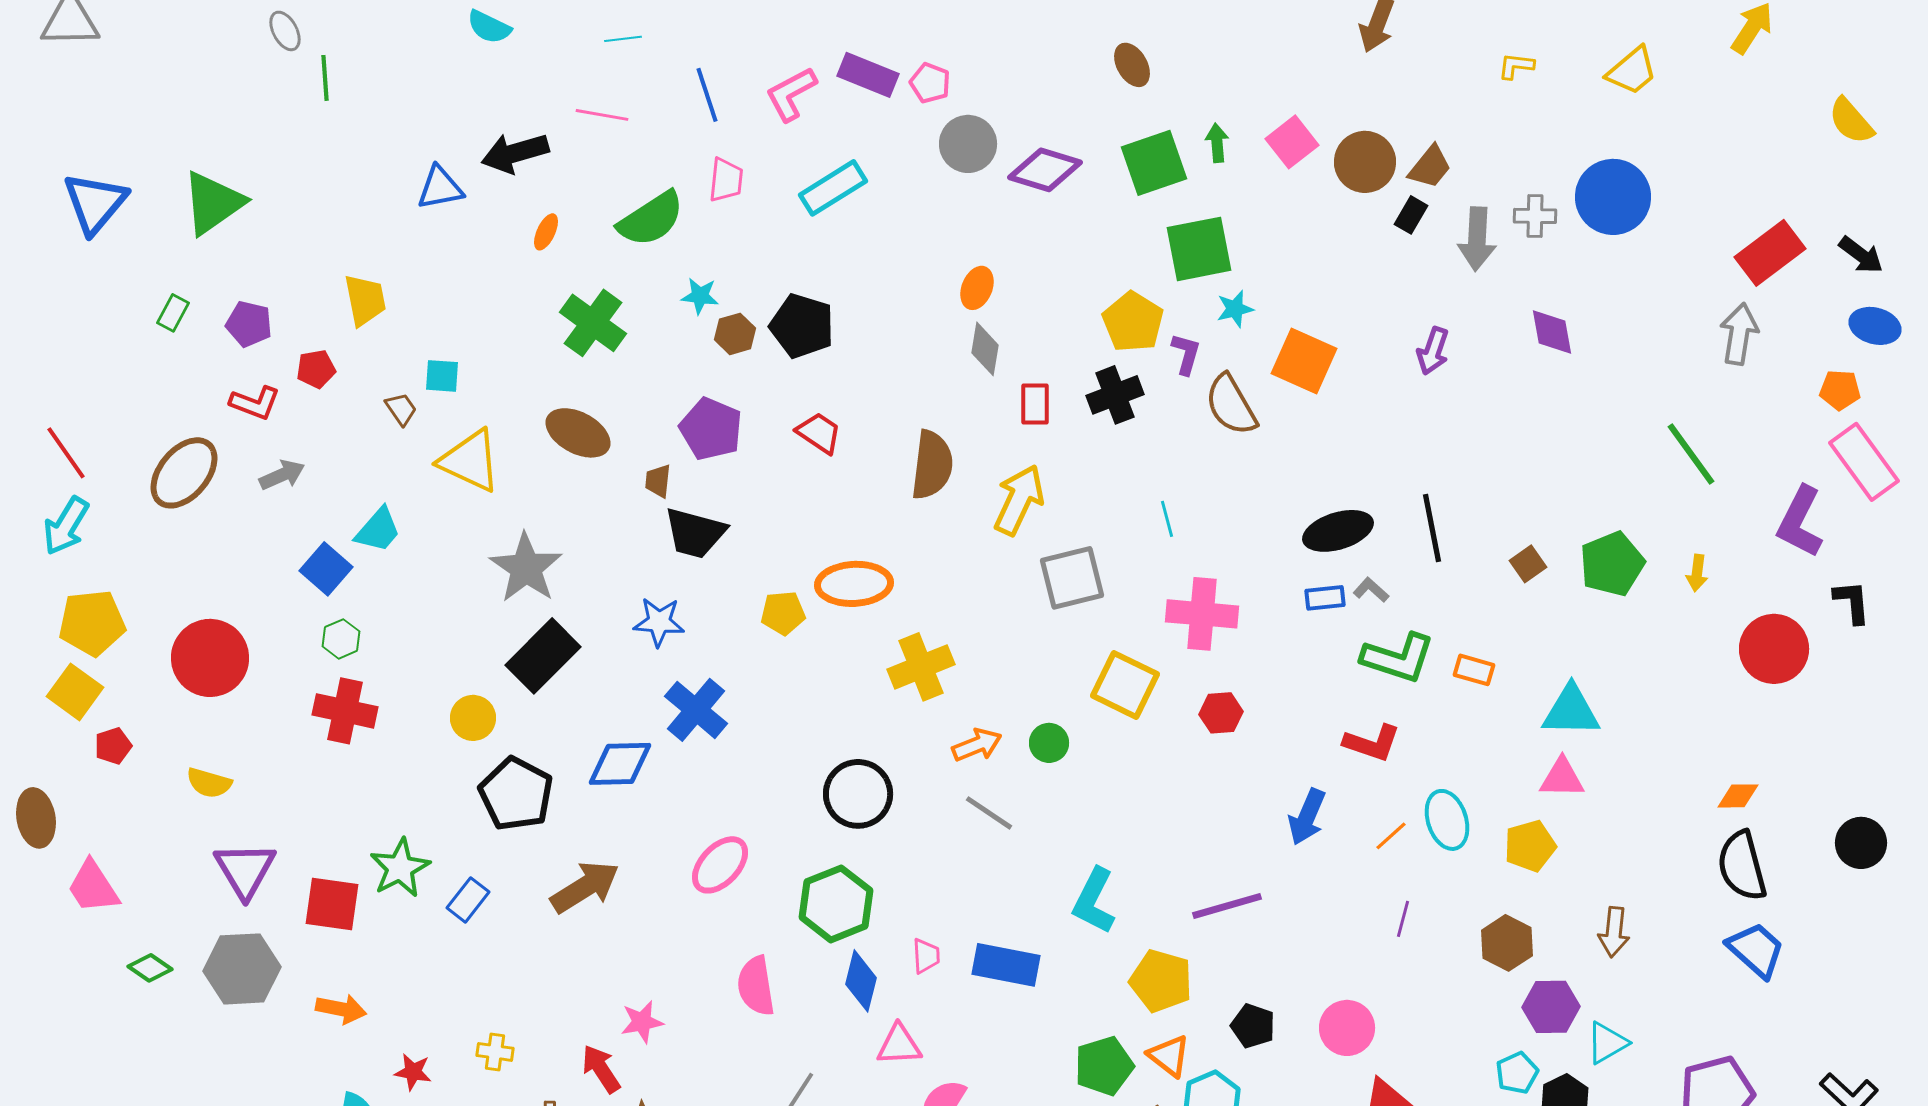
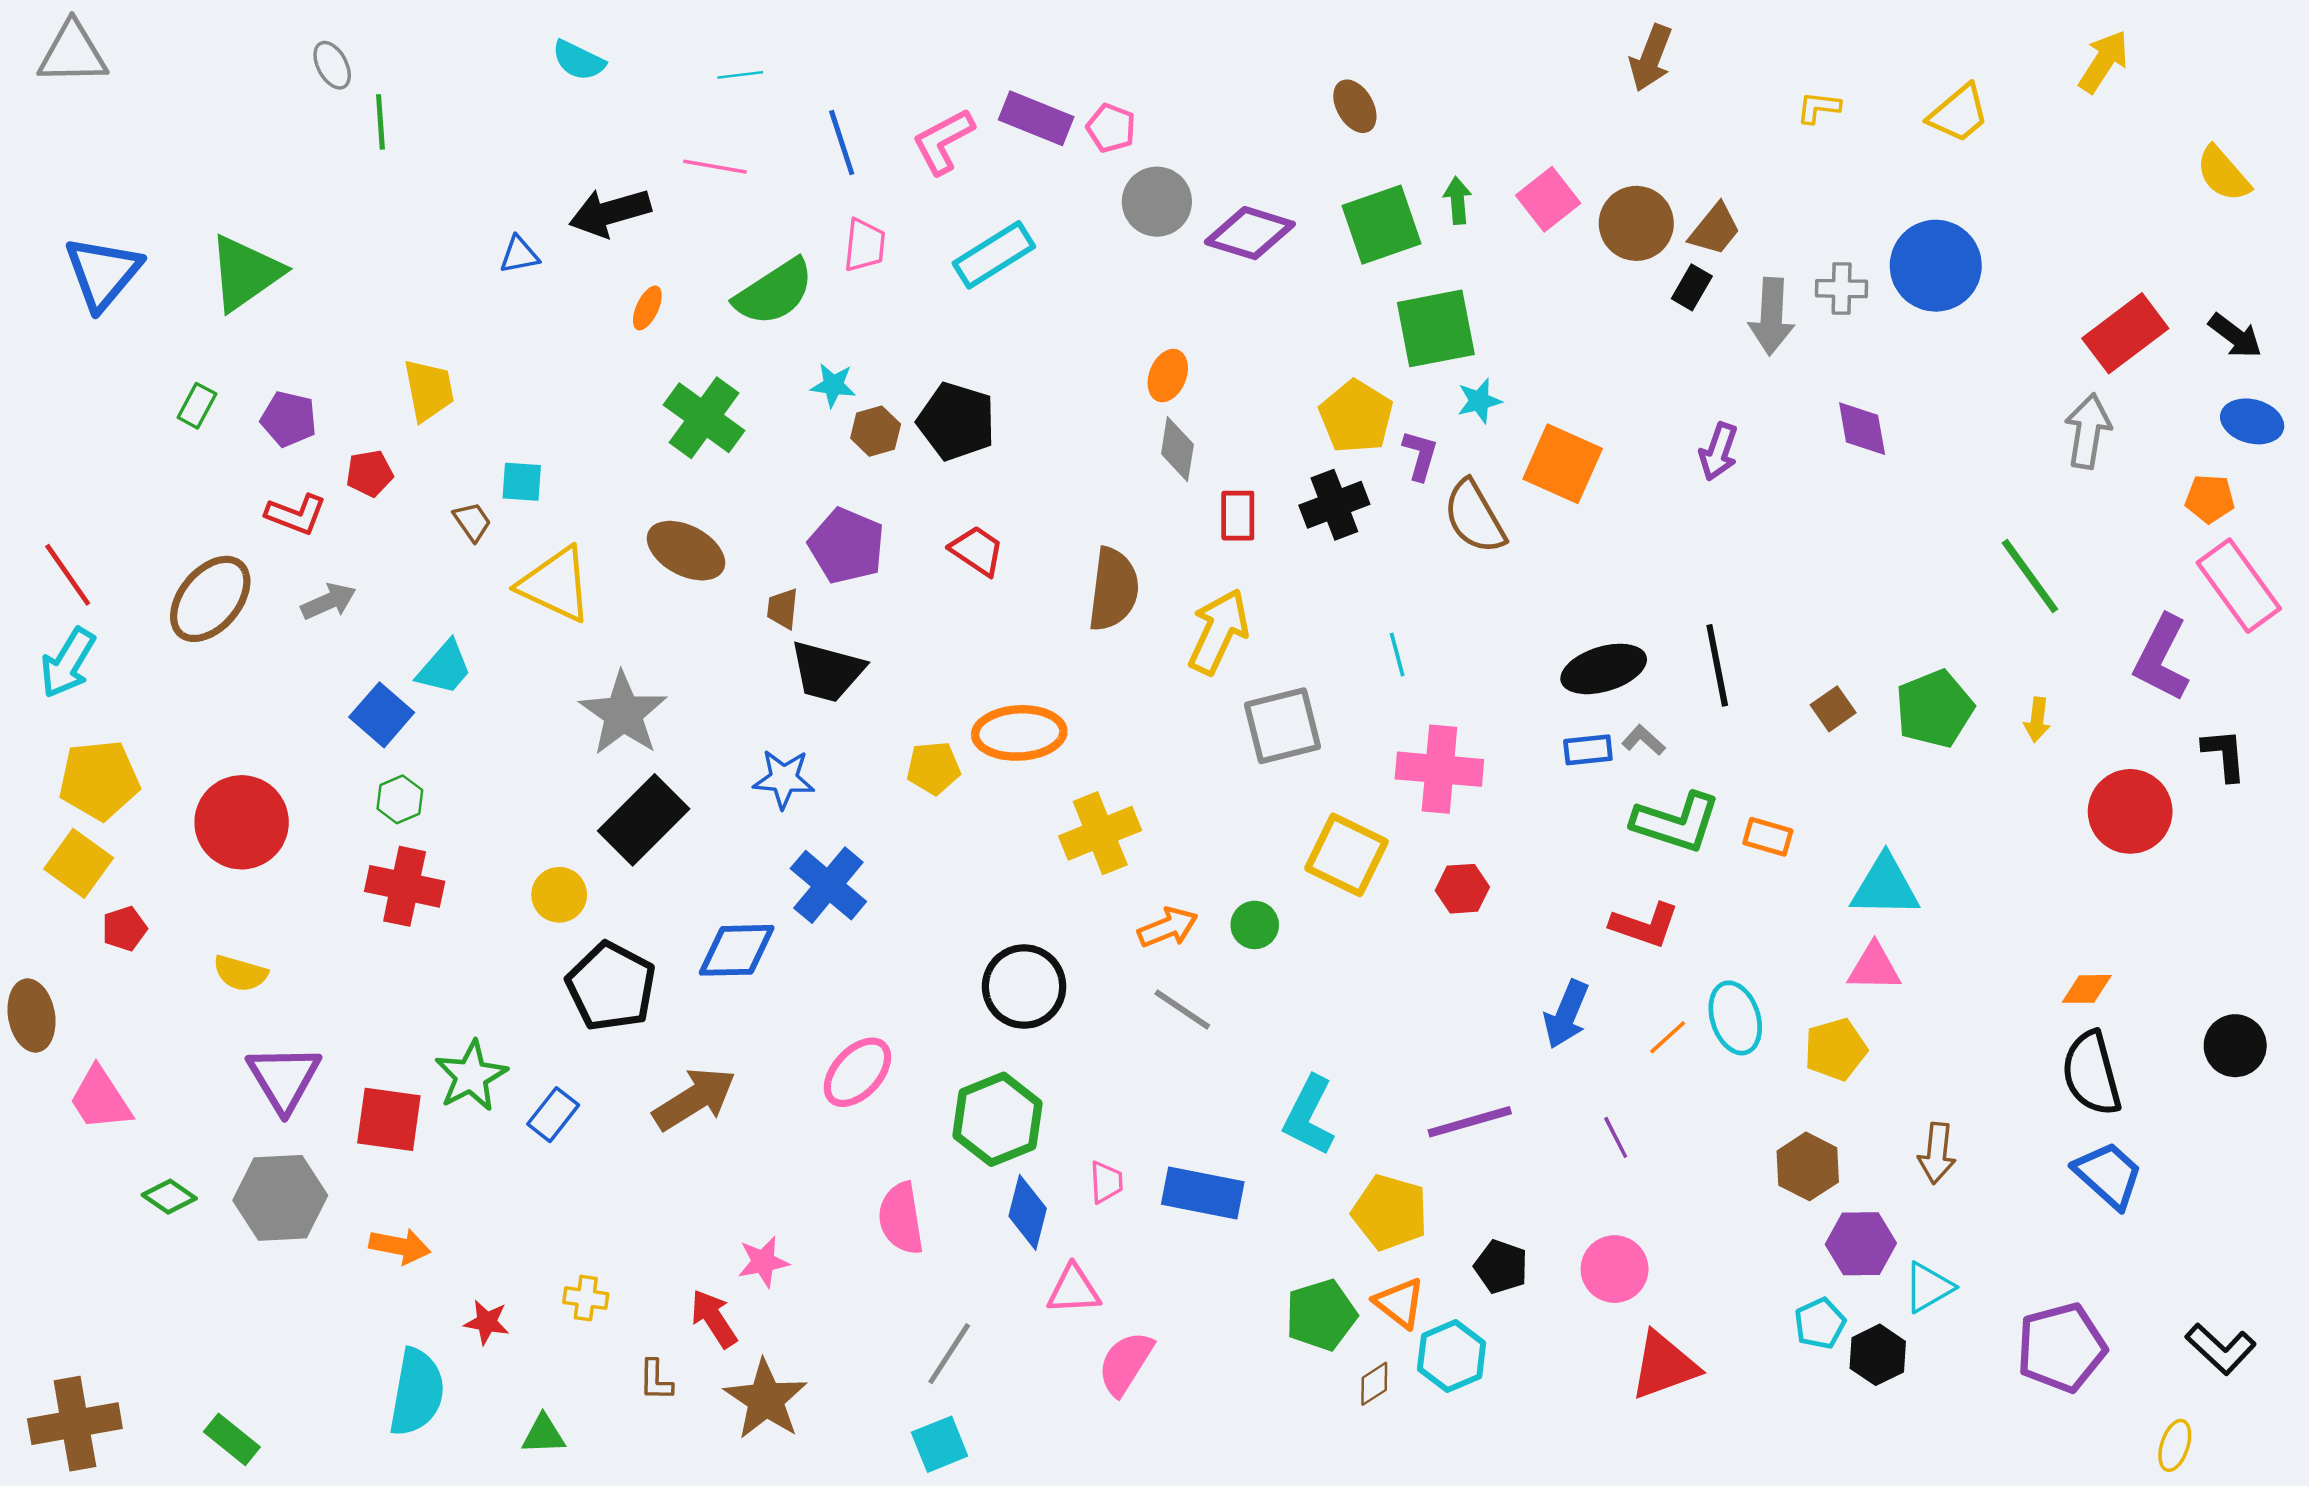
blue triangle: (440, 188) -> (519, 255), size x0.7
purple line: (1403, 919) -> (1616, 1137), moved, turned -42

